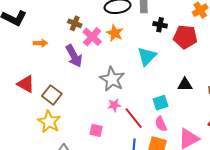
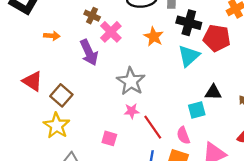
black cross: (160, 25) -> (189, 23), size x1.5
orange star: (115, 33) -> (154, 37), moved
cyan triangle: (147, 56) -> (189, 56), moved
cyan square: (160, 103) -> (197, 110), moved

